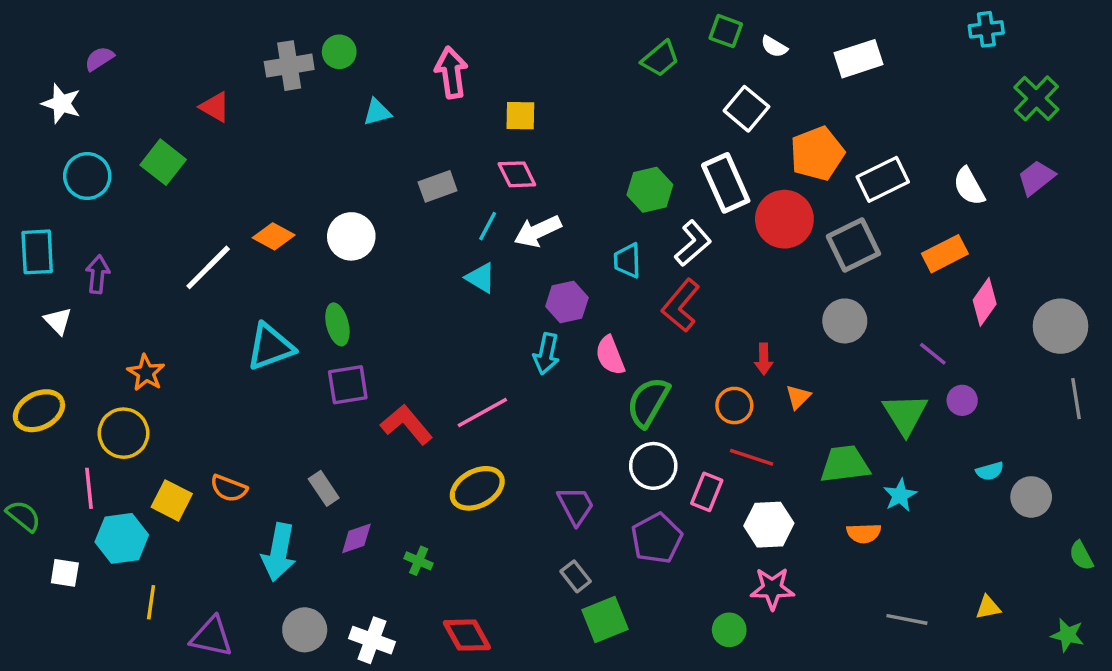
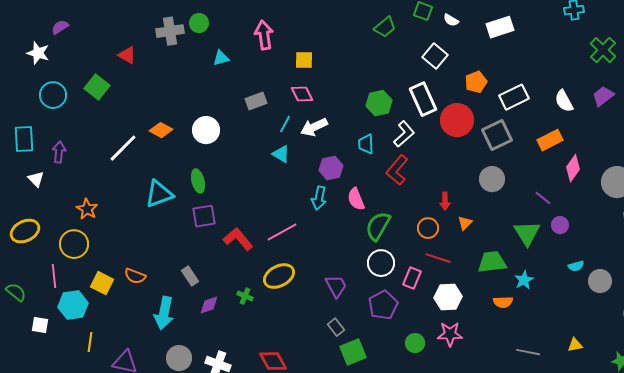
orange pentagon: (817, 154) -> (476, 82), size x0.7
green cross: (419, 561) -> (245, 296), moved
green circle: (729, 630) -> (415, 343), moved

